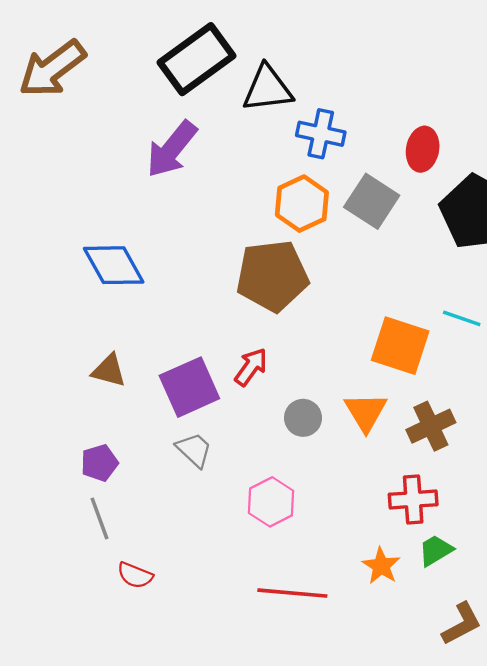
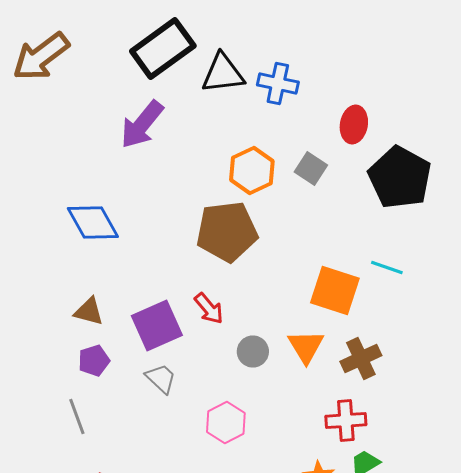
blue cross: (321, 134) -> (278, 84), moved
gray square: (372, 201) -> (311, 168), size x0.7
red arrow: (251, 367) -> (209, 308), turned 104
purple pentagon: (99, 463) -> (94, 360), moved
gray line: (99, 518) -> (77, 416), moved

